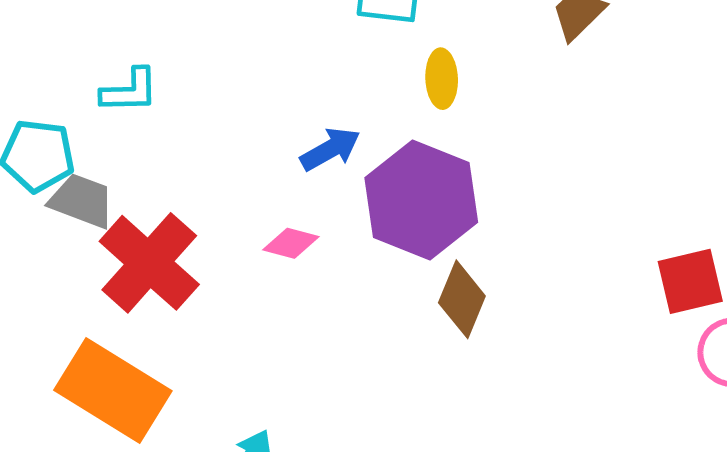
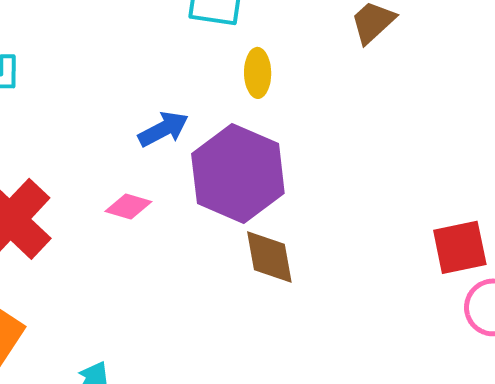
brown diamond: (462, 299) -> (269, 257), turned -34

